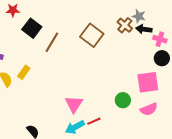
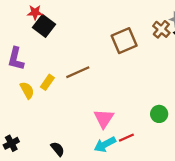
black square: (32, 28) -> (44, 26), moved
brown square: (92, 35) -> (124, 41), turned 30
brown line: (52, 42) -> (78, 72), moved, turned 35

